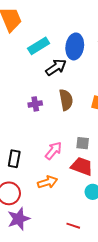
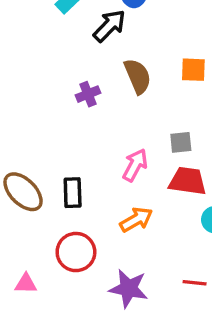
purple star: (19, 219) -> (129, 288), moved, turned -30

